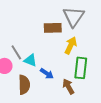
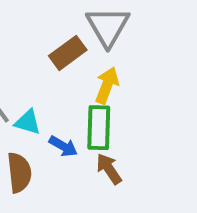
brown rectangle: (53, 28) -> (68, 53), turned -30
green rectangle: (81, 68) -> (99, 128), moved

